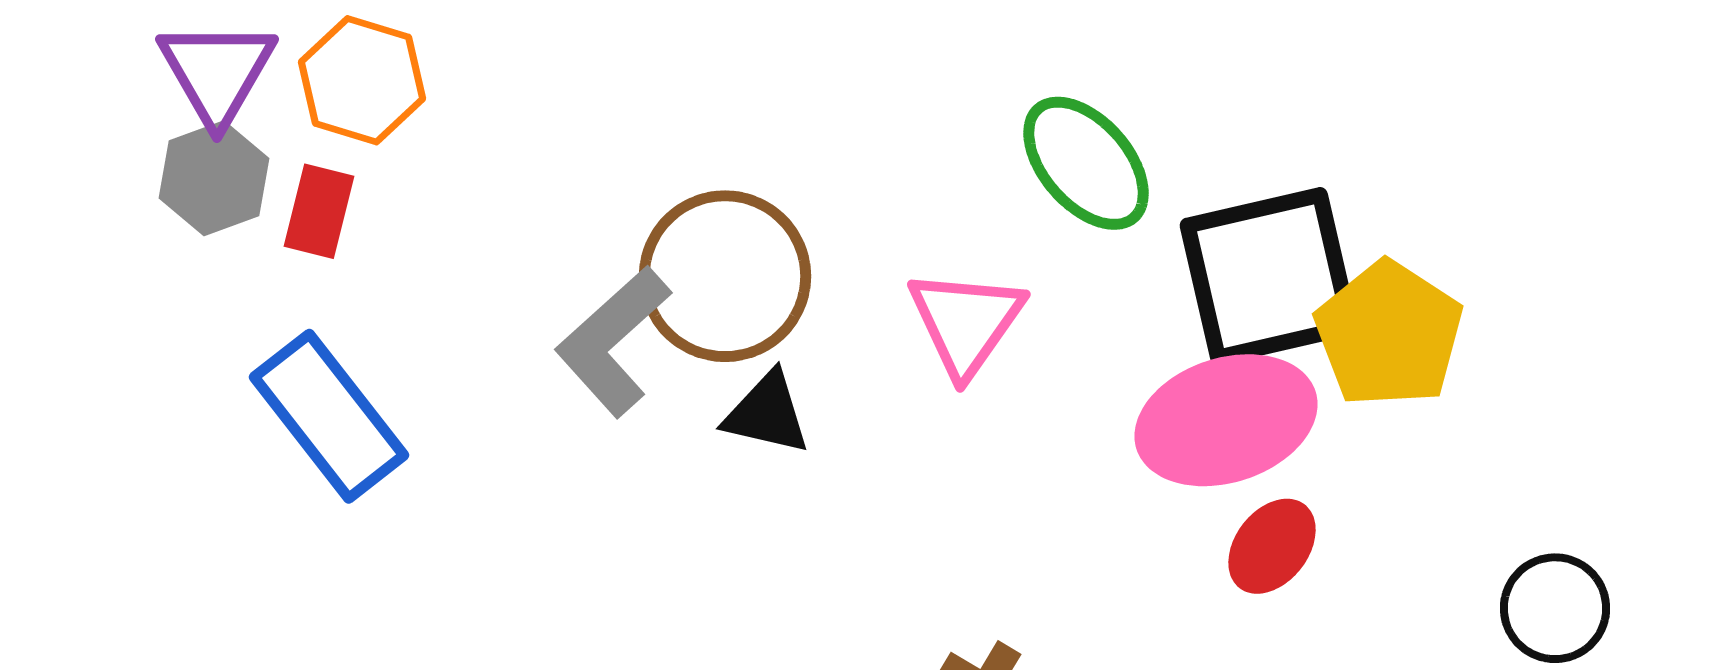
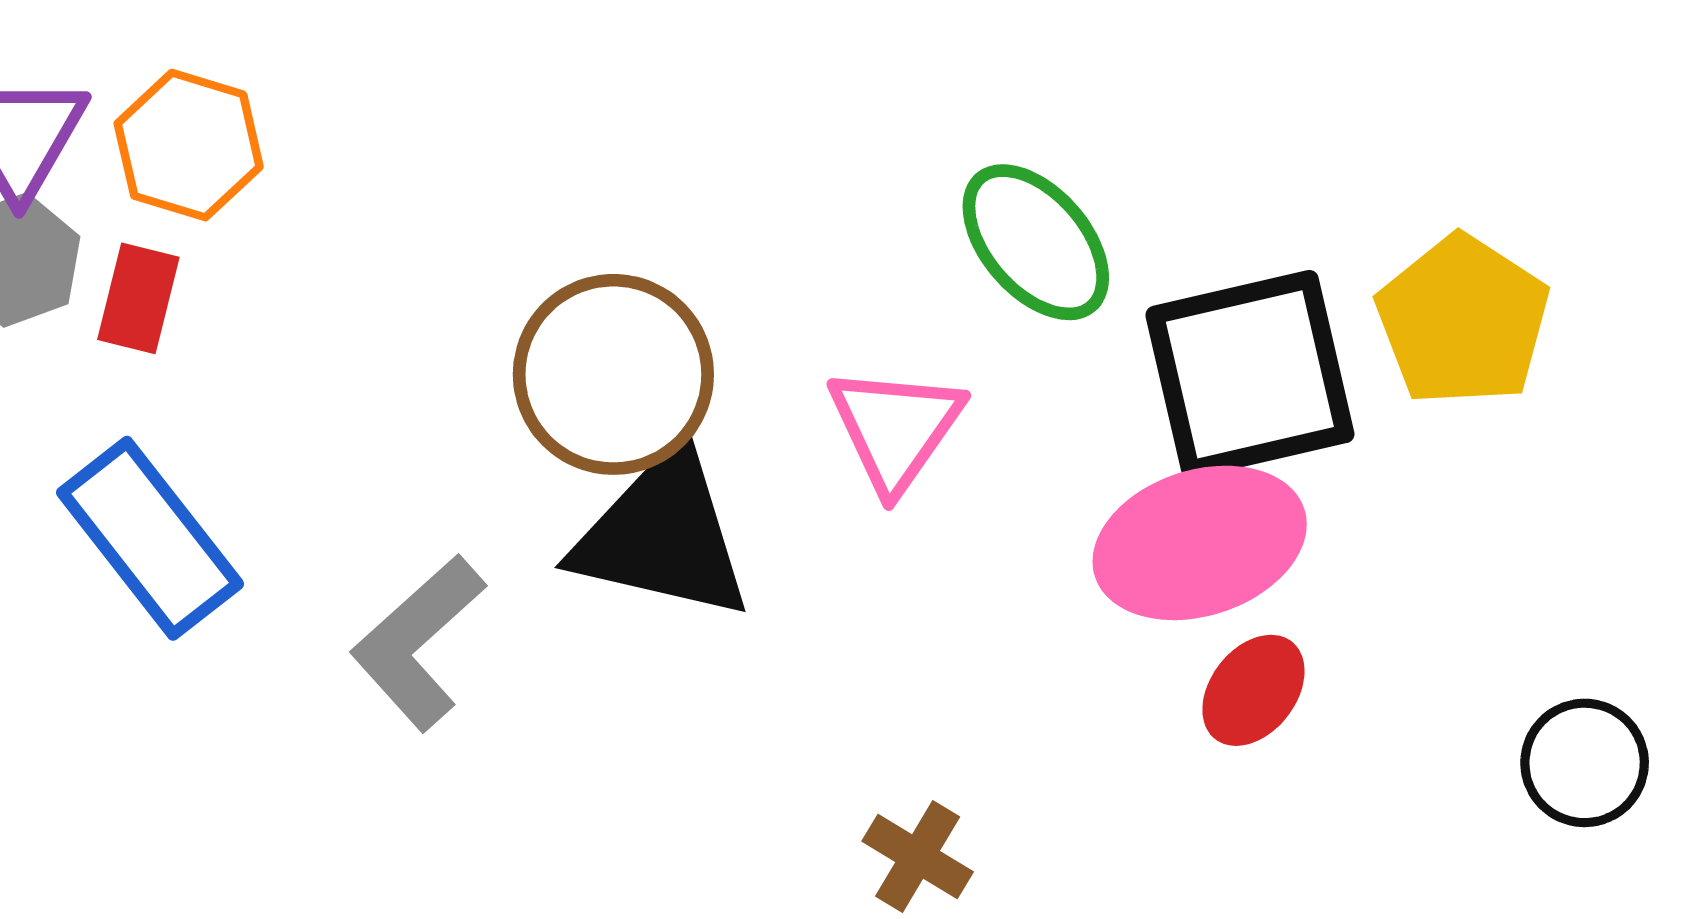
yellow pentagon: (1389, 334) -> (1463, 321), moved
gray L-shape: (613, 341) -> (418, 642), moved
black triangle: (767, 413) -> (663, 535), size x1.8

